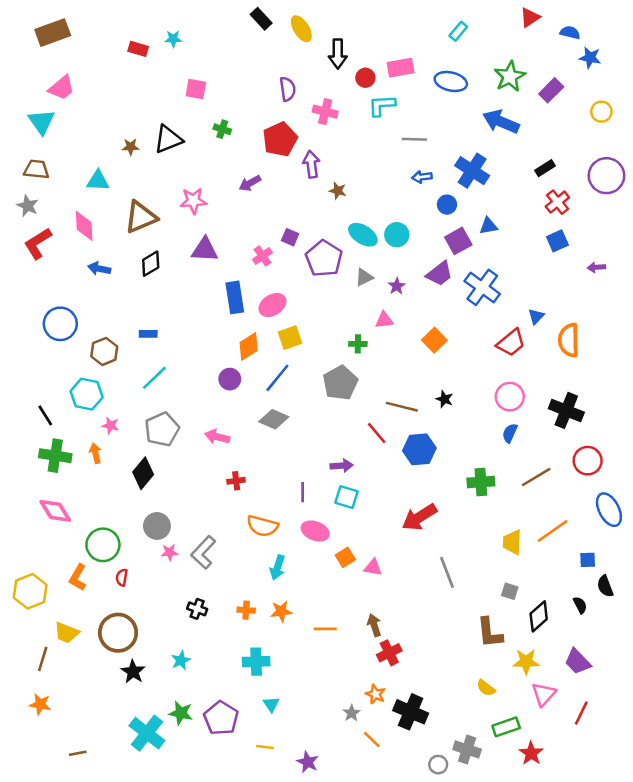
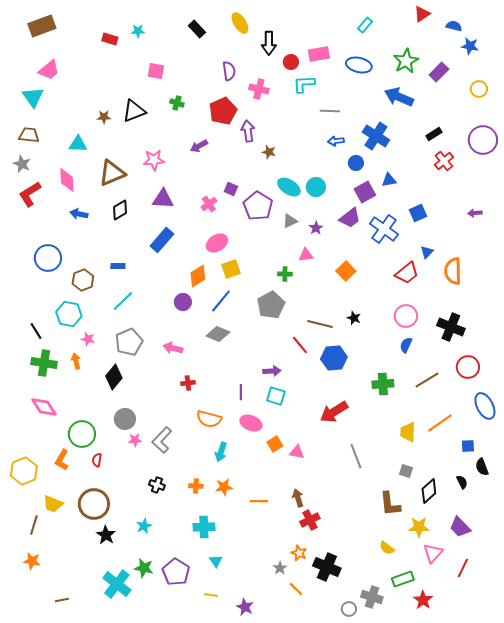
black rectangle: (261, 19) -> (197, 29), moved
blue square: (557, 241) -> (418, 213), moved
blue rectangle: (235, 297) -> (162, 240), moved, turned 50

